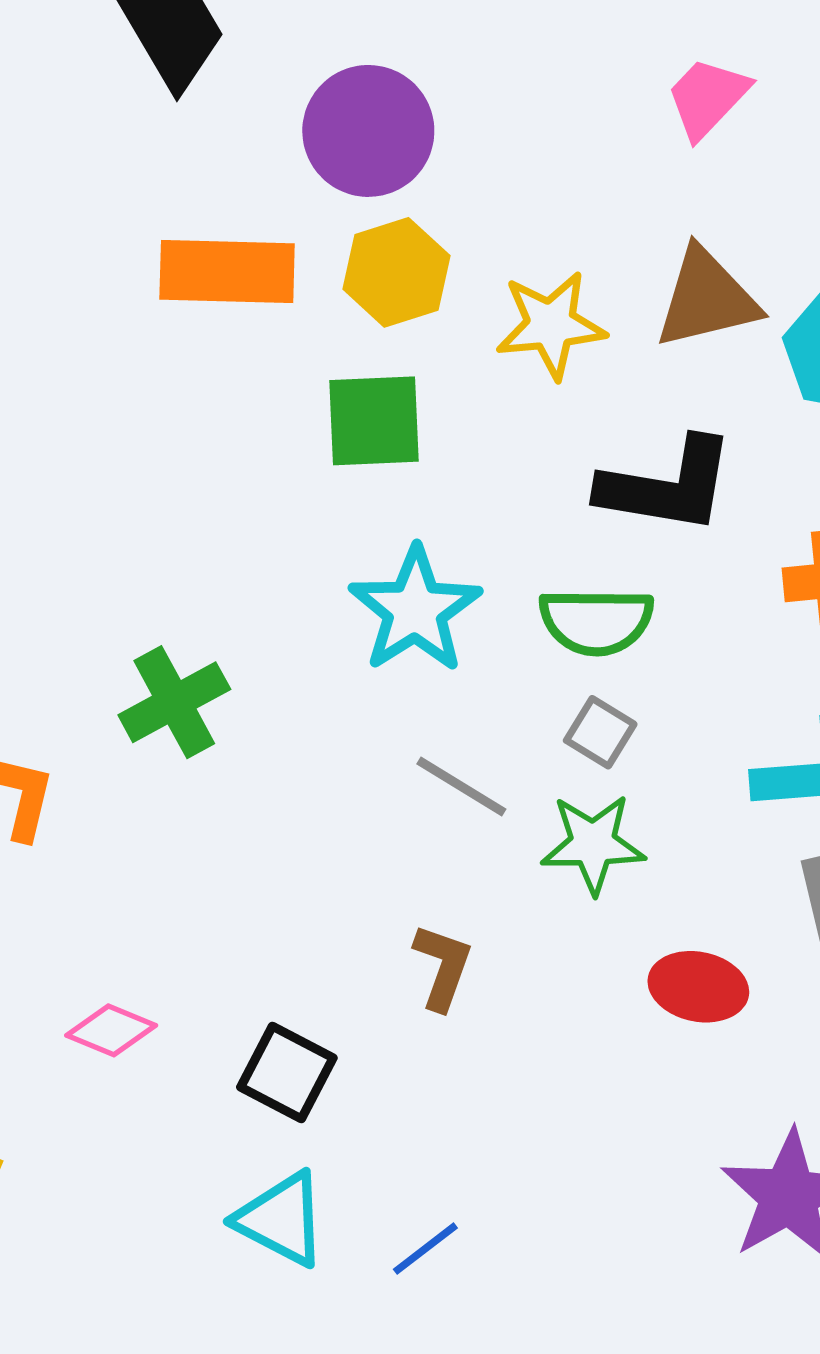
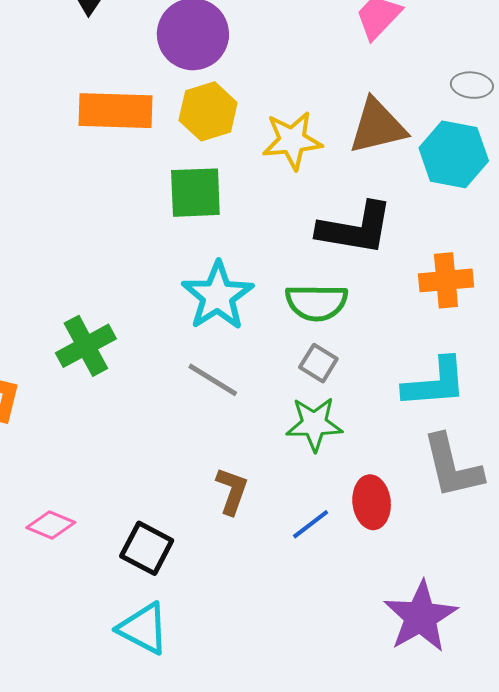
gray line: (461, 786) -> (213, 380), moved
red ellipse: (698, 987) -> (372, 502), turned 72
blue line: (425, 1249) -> (311, 524), moved

